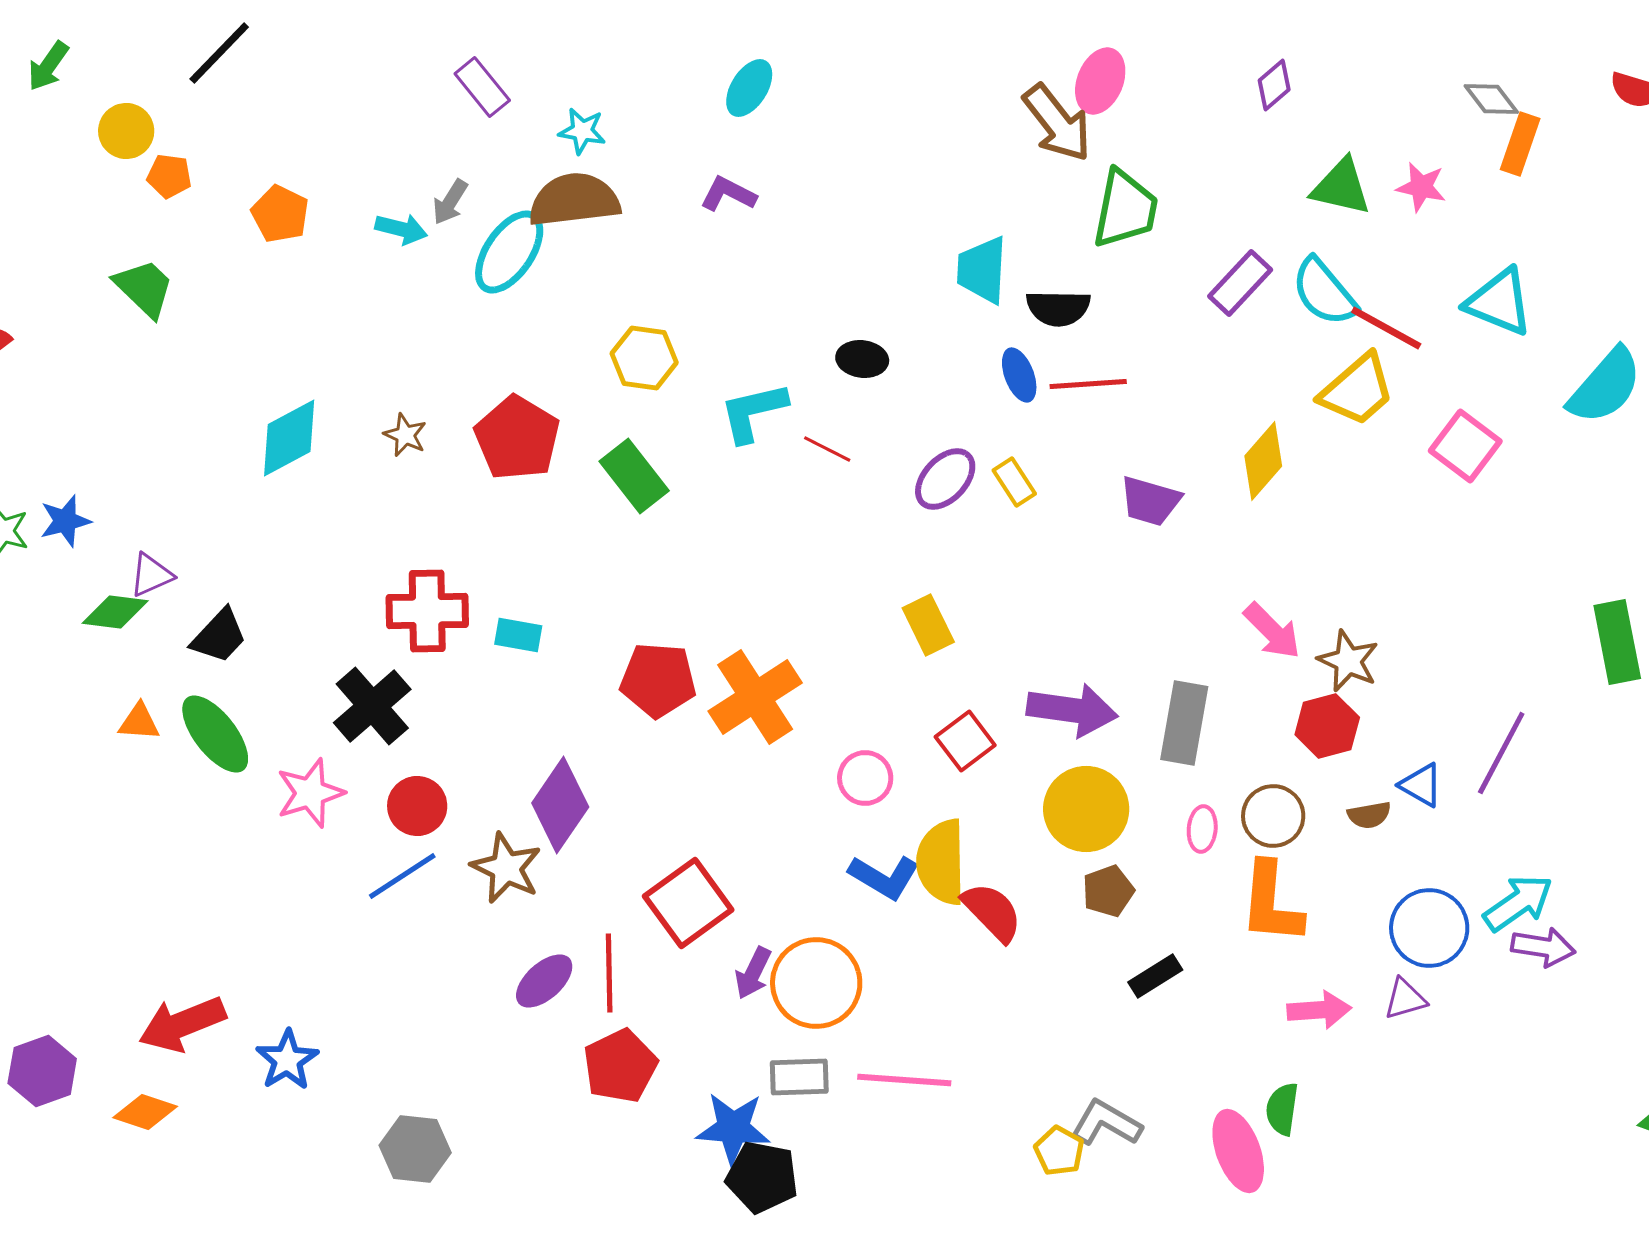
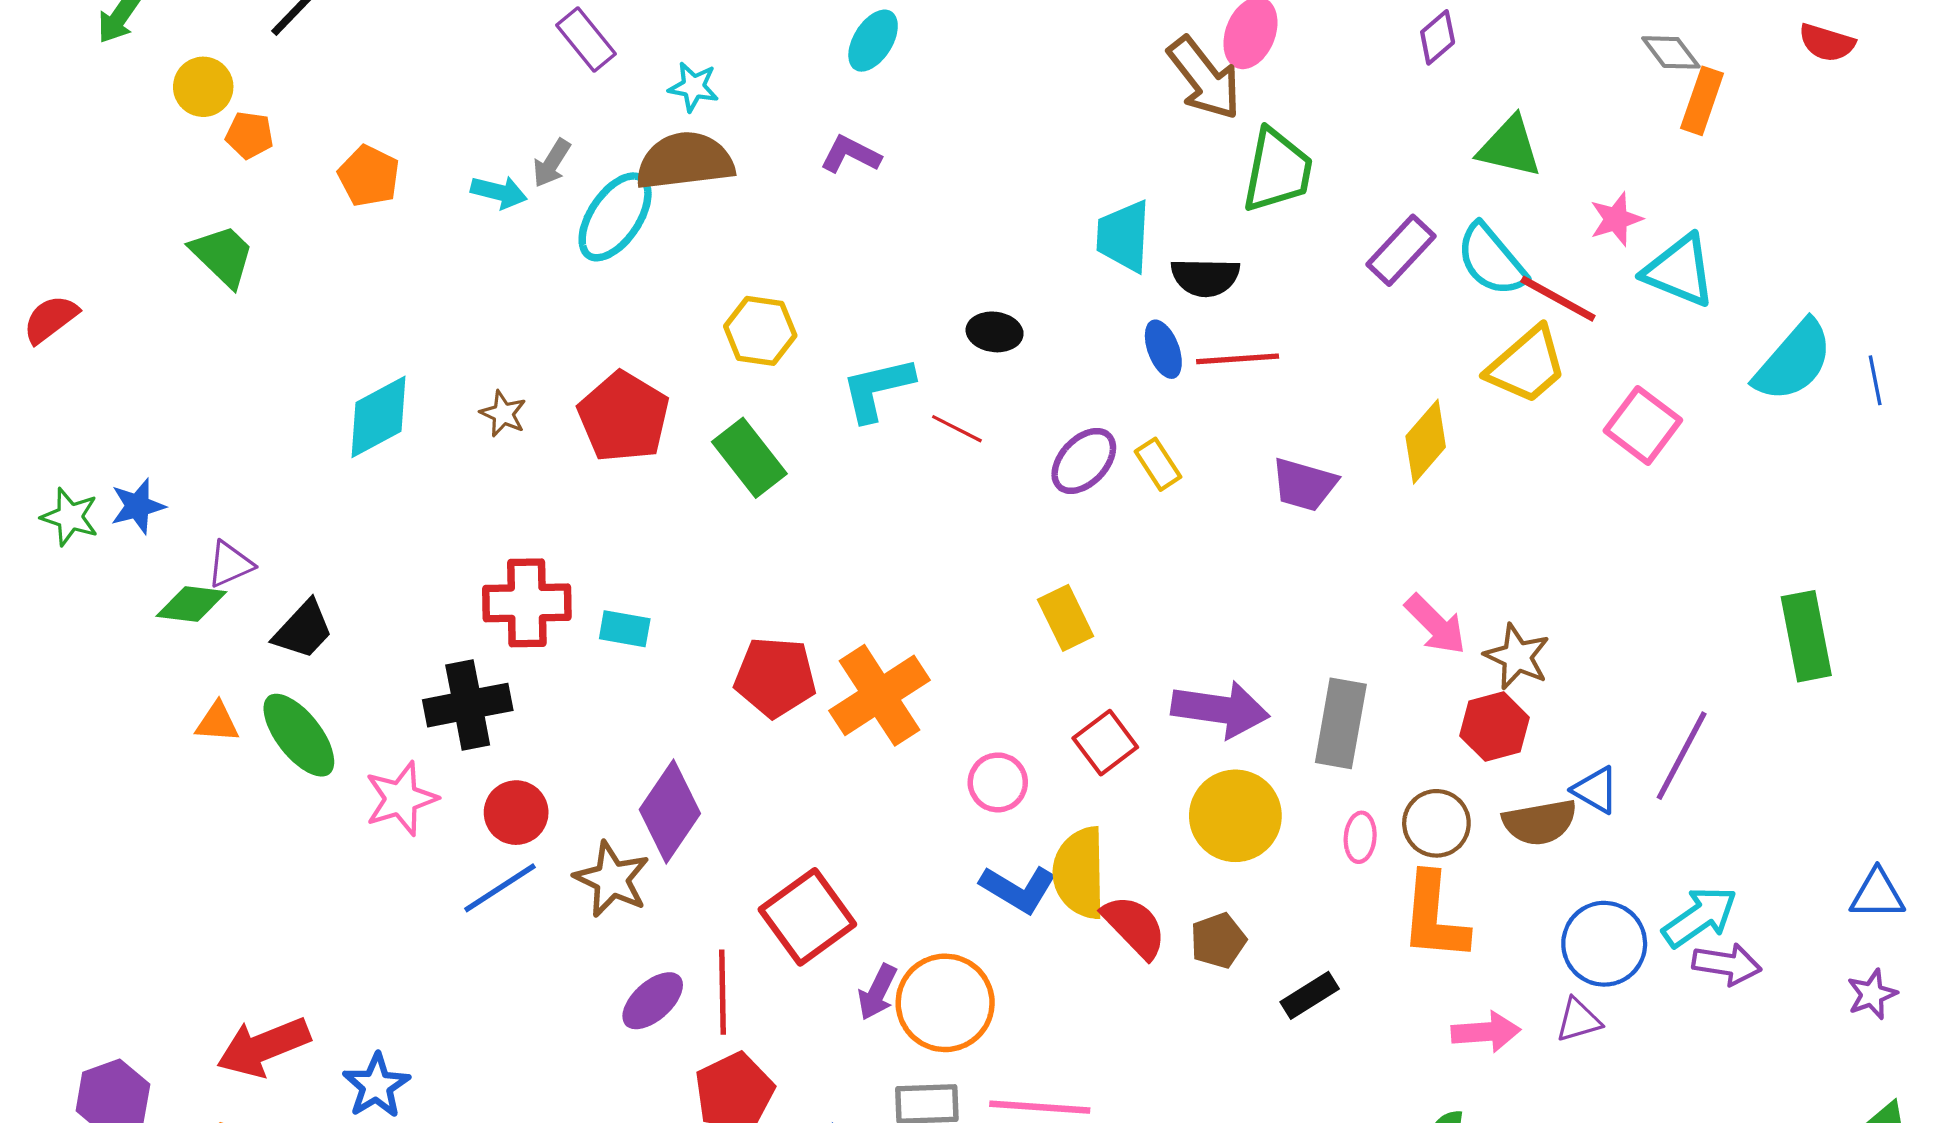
pink star: (1421, 187) -> (1616, 219), moved, turned -30
black cross: (372, 706) -> (468, 705), turned 30
brown semicircle: (1369, 815) -> (1540, 822), size x1.6
brown pentagon: (1108, 891) -> (1218, 941), moved

